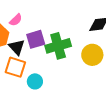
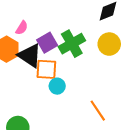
black triangle: (17, 47) -> (30, 56), size x1.4
orange square: (15, 67) -> (46, 69), moved

